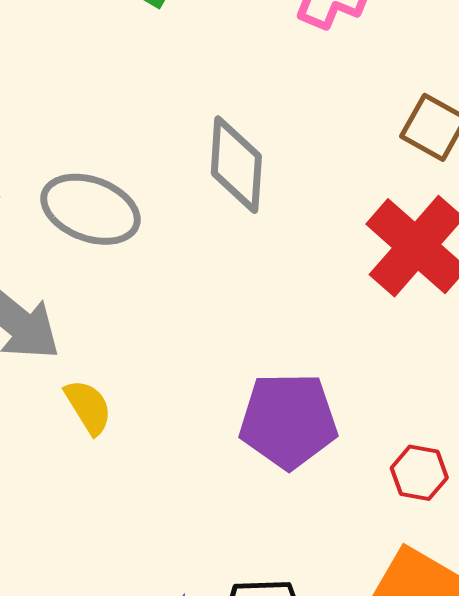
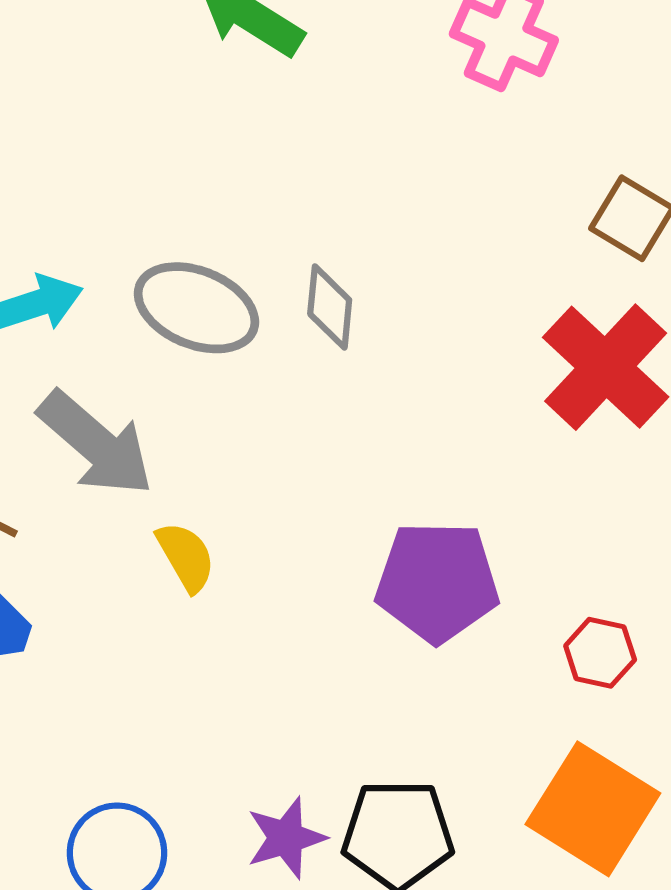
gray diamond: (236, 165) -> (330, 307), moved, size x0.7

